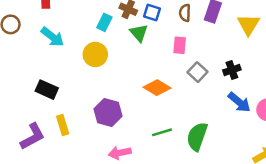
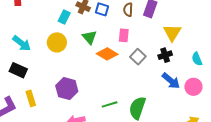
yellow triangle: (248, 25) -> (172, 33), moved
green triangle: (139, 33) -> (89, 37), moved
cyan arrow: (53, 37) -> (22, 43), moved
orange diamond: (157, 88) -> (107, 54), moved

